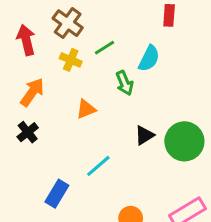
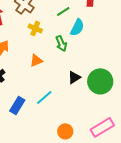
green line: (105, 48) -> (63, 11), moved
yellow cross: (71, 60) -> (35, 28), moved
blue rectangle: (57, 194) -> (17, 105), moved

